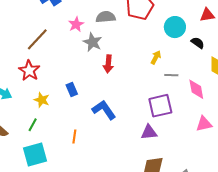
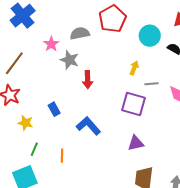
purple square: (160, 106) -> (134, 104), moved, turned 35
green line: (33, 125) -> (34, 149), moved

